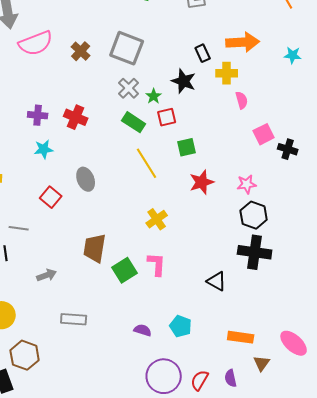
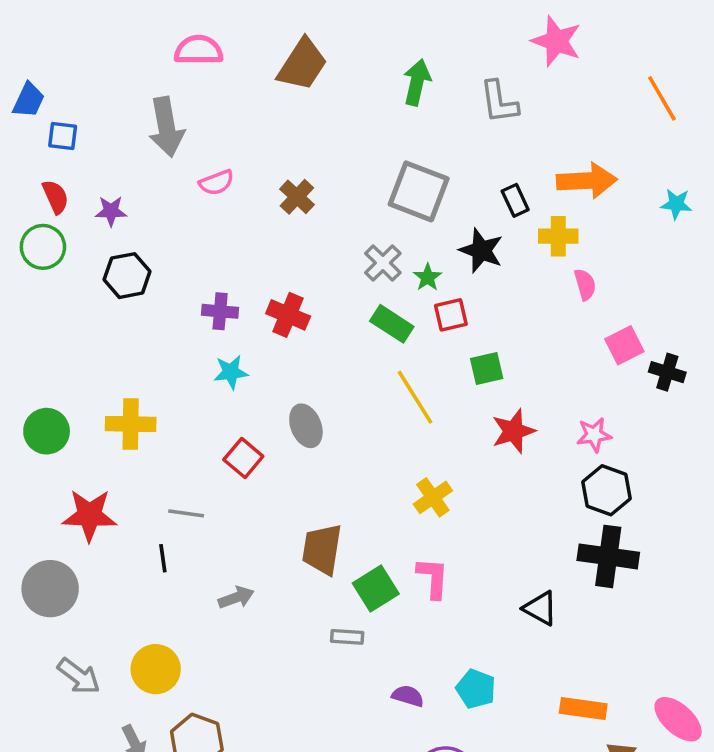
pink semicircle: (36, 43) -> (216, 182), size x0.6
gray square: (127, 48) -> (419, 191), moved
gray rectangle: (74, 319) -> (347, 637), moved, size x0.7

